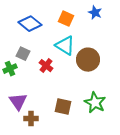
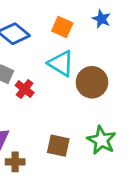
red cross: (46, 66) -> (25, 89), moved

